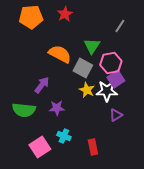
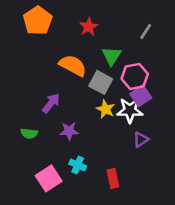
red star: (65, 14) -> (89, 27), moved
orange pentagon: (31, 17) -> (38, 21), turned -30
green semicircle: (24, 110) -> (29, 133), size x0.6

